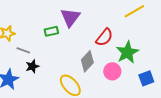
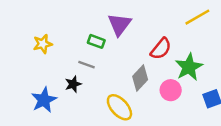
green rectangle: (51, 31) -> (96, 41), turned 32
gray line: (23, 50) -> (87, 65), moved

